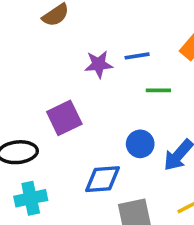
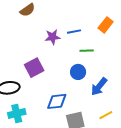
blue circle: (140, 144) -> (78, 72), moved

